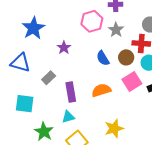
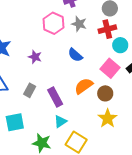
brown circle: (126, 57) -> (105, 93), moved

